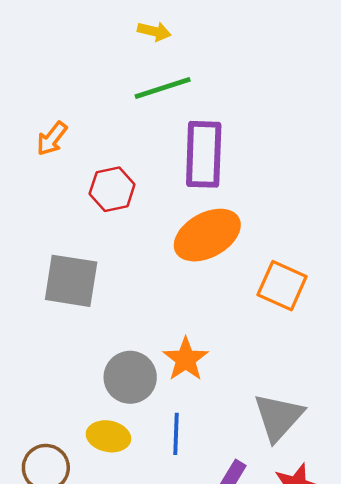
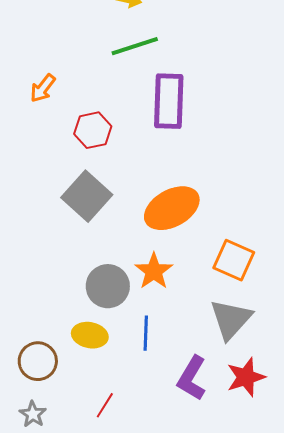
orange ellipse: (207, 235) -> (172, 208), moved
gray square: (71, 281) -> (87, 196), moved, turned 33
orange square: (282, 286) -> (234, 260), moved

